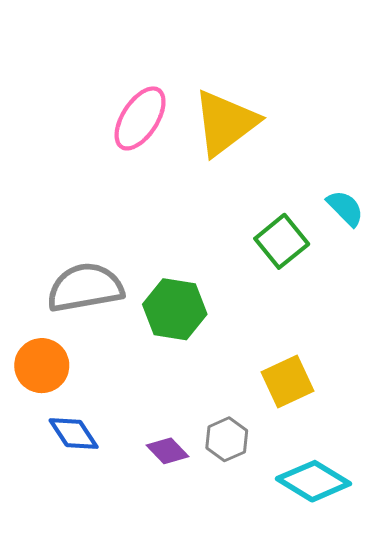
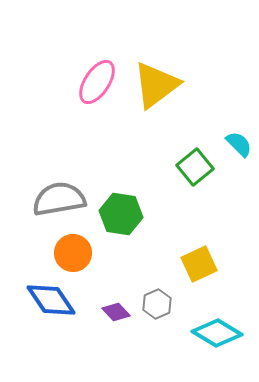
orange circle: (42, 366) -> (73, 253), moved
blue diamond: (74, 434) -> (51, 300), size x1.4

